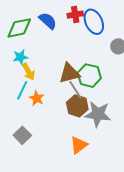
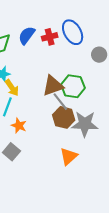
red cross: (75, 15) -> (50, 37), moved
blue semicircle: (48, 21) -> (27, 35), turned -90
orange star: (37, 98) -> (19, 126), moved

